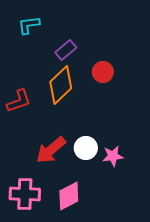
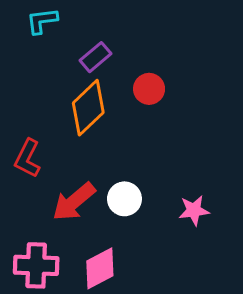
red L-shape: (19, 101) -> (27, 158), moved, turned 136
pink star: (113, 156) -> (194, 210), moved

